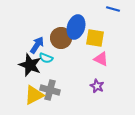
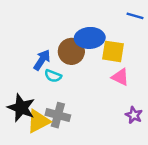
blue ellipse: (76, 27) -> (90, 38), turned 70
black star: (30, 65) -> (21, 108), moved
purple star: (97, 86) -> (134, 115), moved

